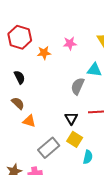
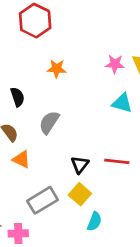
red hexagon: (20, 37) -> (35, 21), moved
pink star: (70, 43) -> (115, 64), moved
gray semicircle: (78, 86) -> (49, 122), moved

